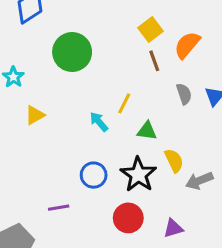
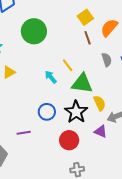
yellow line: (124, 103) -> (68, 65), turned -64
green triangle: (147, 131) -> (82, 83), size x1.6
purple triangle: (173, 228) -> (101, 132), moved, turned 40

